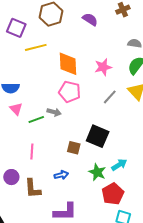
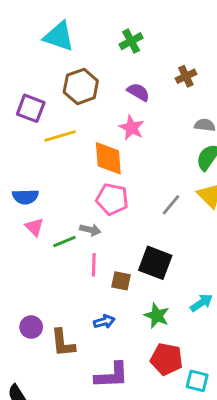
pink star: (103, 67) -> (132, 128), moved, turned -30
pink line: (32, 152) -> (94, 265), moved
cyan arrow: (119, 165) -> (202, 303), moved
red pentagon: (113, 194) -> (167, 359), moved, turned -30

